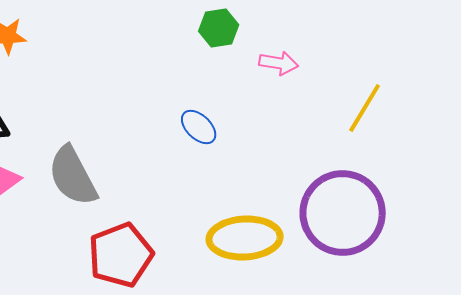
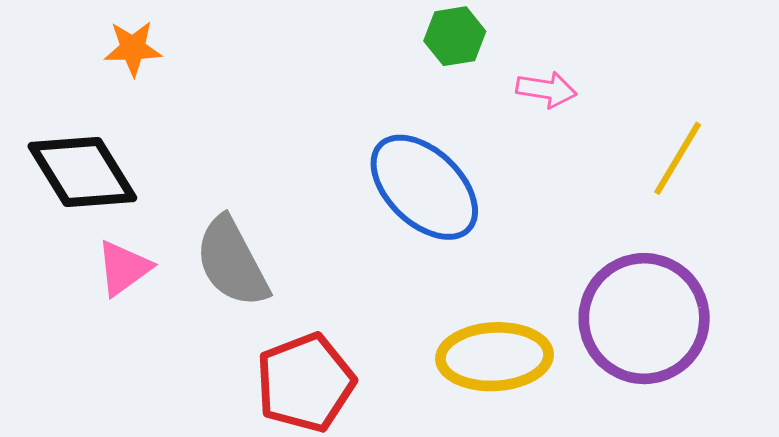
blue ellipse: (199, 127) -> (424, 187), size x2.0

